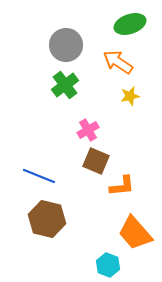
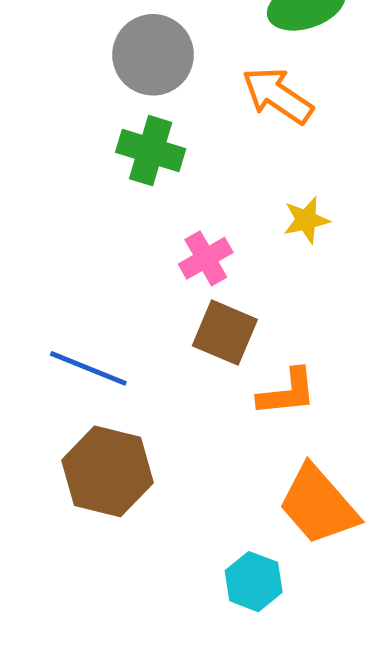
green cross: (65, 85) -> (151, 151), turned -36
yellow star: (130, 96) -> (306, 220), moved

